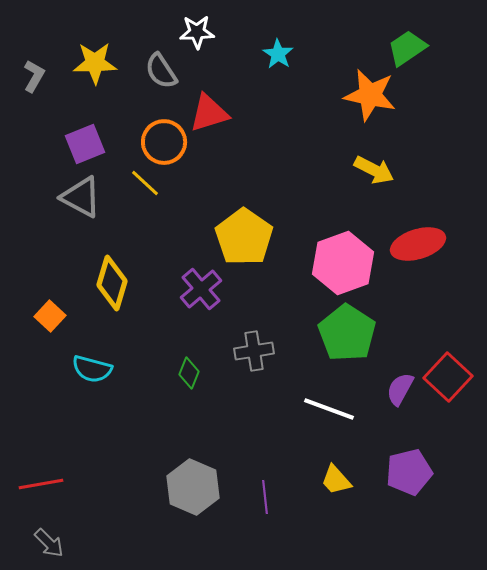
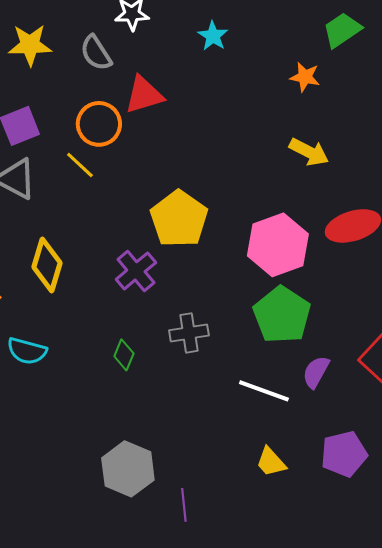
orange star: (370, 95) -> (305, 77), size x0.6
purple semicircle: (400, 389) -> (316, 372), moved
purple line: (265, 497) -> (184, 505), moved

